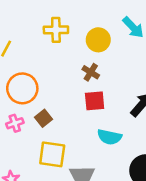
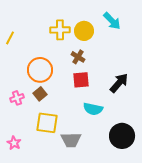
yellow cross: (56, 30) -> (60, 30), moved
orange circle: (22, 88) -> (40, 70), moved

